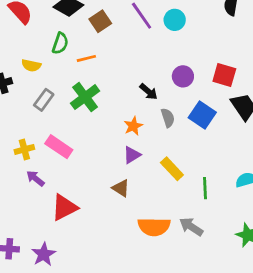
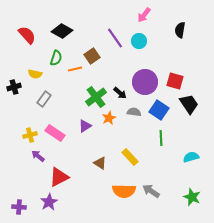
brown square: (100, 21) -> (92, 56), moved
purple circle: (183, 76) -> (145, 82), size x1.6
green cross: (85, 97) -> (96, 97), moved
gray semicircle: (168, 118) -> (134, 112), turned -64
purple triangle: (132, 155) -> (85, 126), moved
yellow rectangle: (172, 169) -> (130, 157), moved
green line: (205, 188) -> (161, 138), moved
purple star: (44, 254) -> (49, 202), moved

